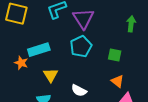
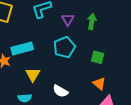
purple triangle: (83, 19) -> (68, 19), size x0.6
green arrow: (131, 24) -> (92, 22), moved

